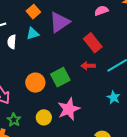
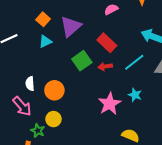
white semicircle: (12, 42) -> (30, 84), moved
green square: (60, 77) -> (82, 61), moved
pink star: (69, 109) -> (110, 104), moved
yellow circle: (44, 117) -> (53, 119), moved

